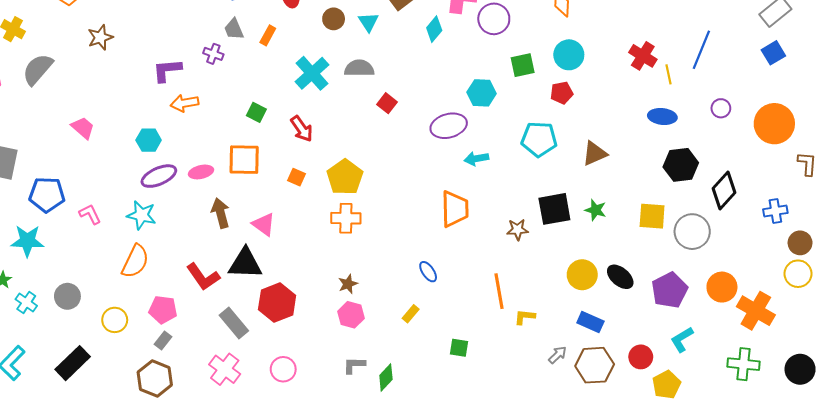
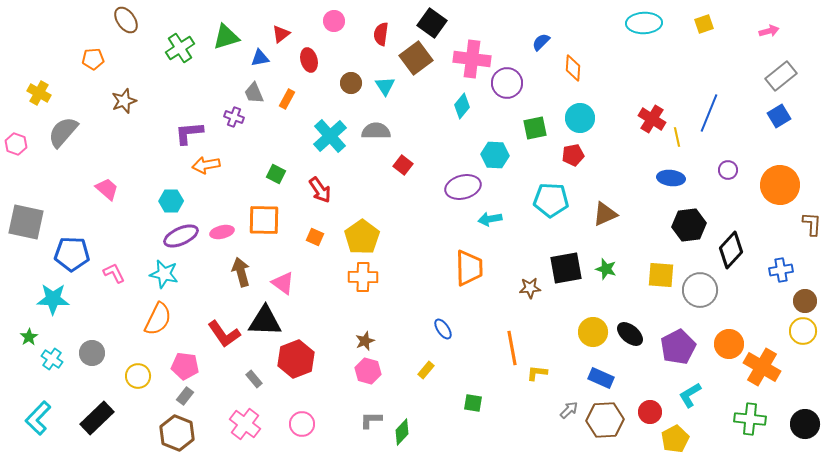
cyan diamond: (434, 29) -> (462, 106), moved
gray rectangle: (234, 323) -> (254, 379), size x0.6

